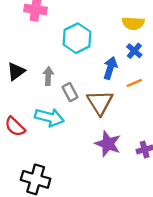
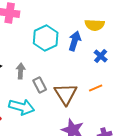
blue cross: (134, 51) -> (101, 56), moved
blue arrow: (110, 68) -> (75, 41), moved
orange line: (134, 83) -> (96, 88), moved

